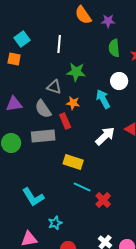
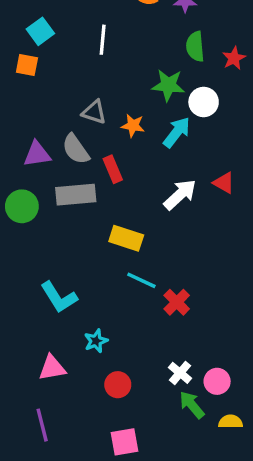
green star: (76, 72) -> (168, 85), moved
cyan arrow: (103, 99) -> (177, 132), turned 66
orange star: (73, 103) -> (133, 126), moved
purple triangle: (14, 104) -> (37, 154), moved

